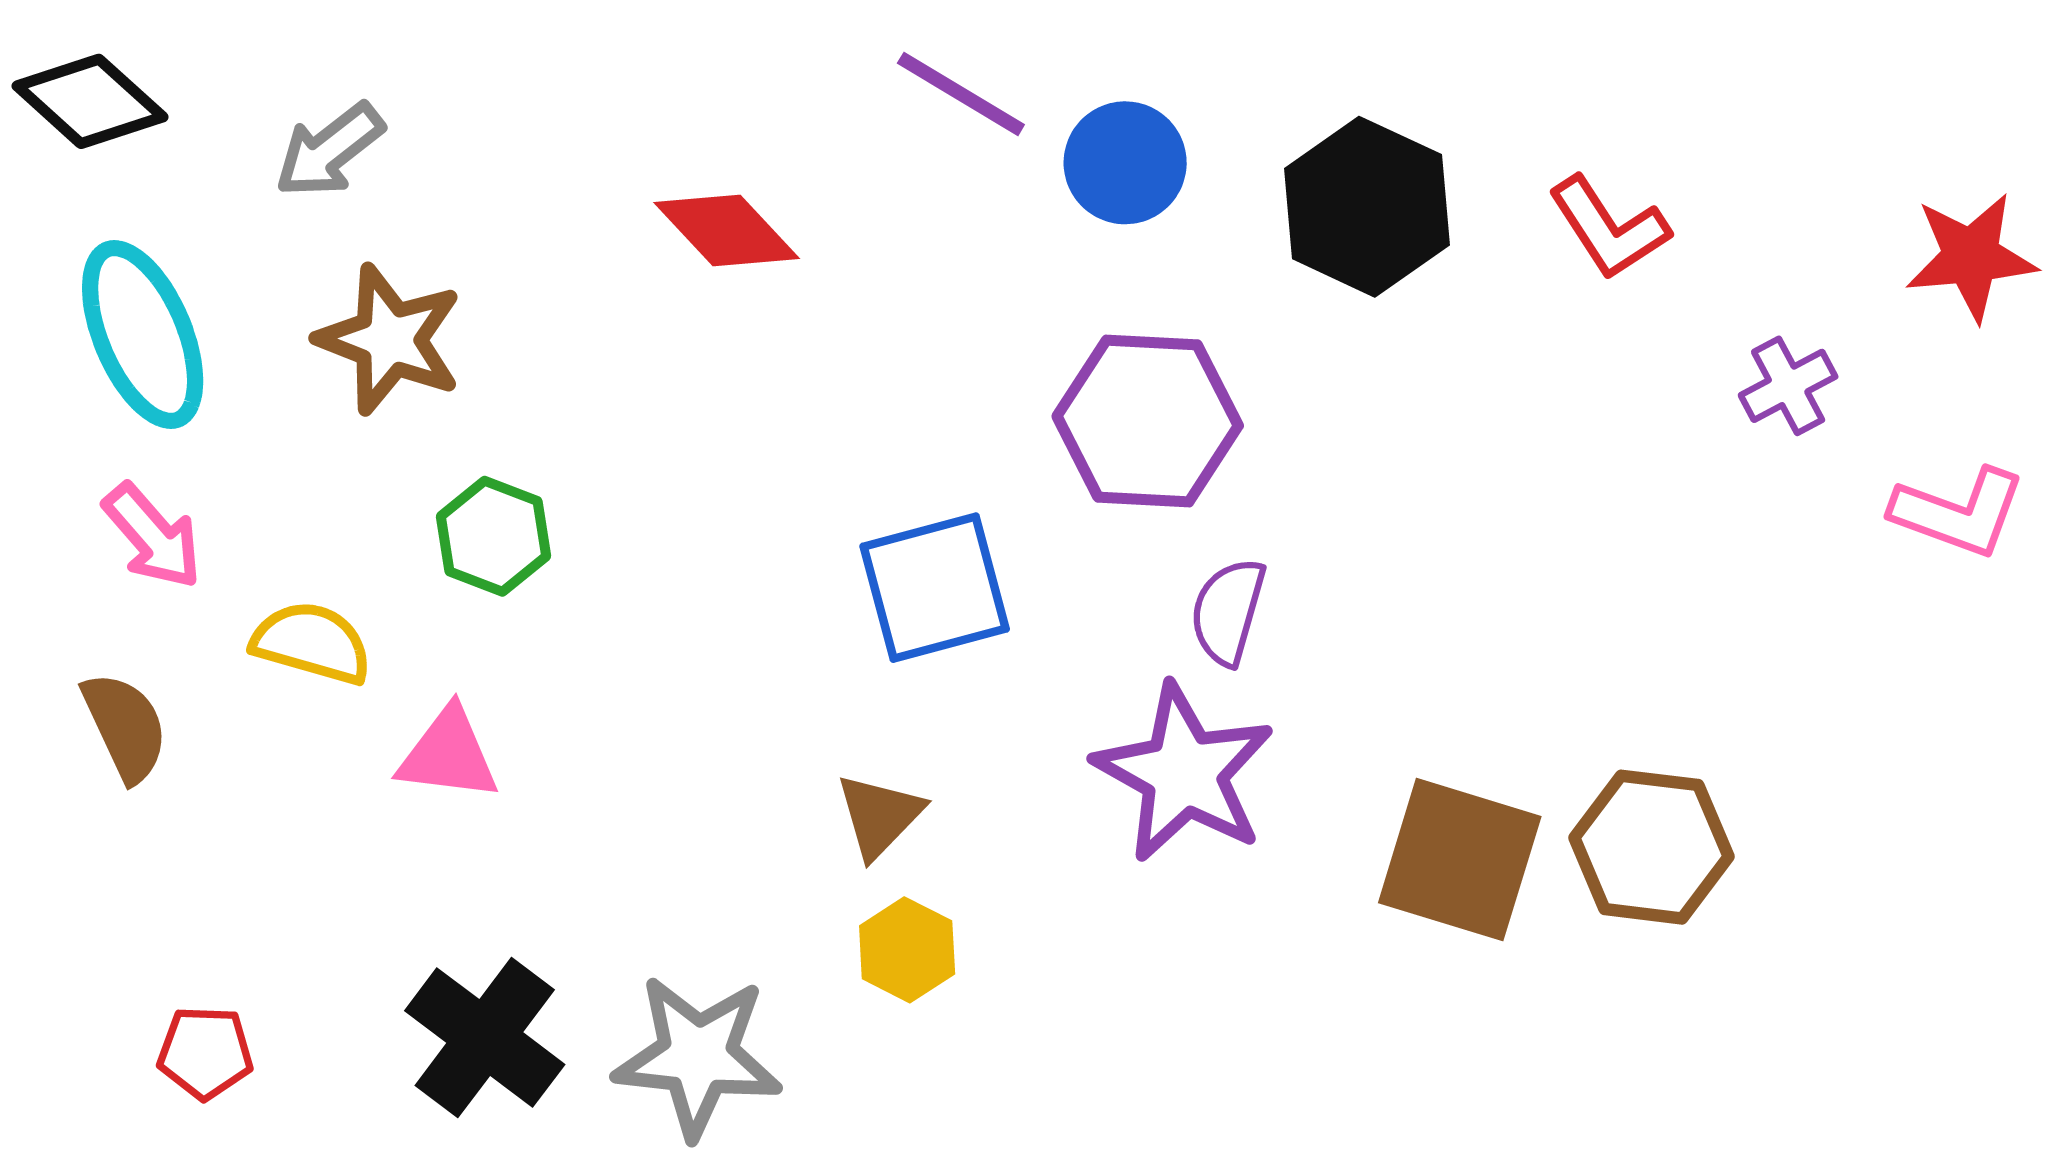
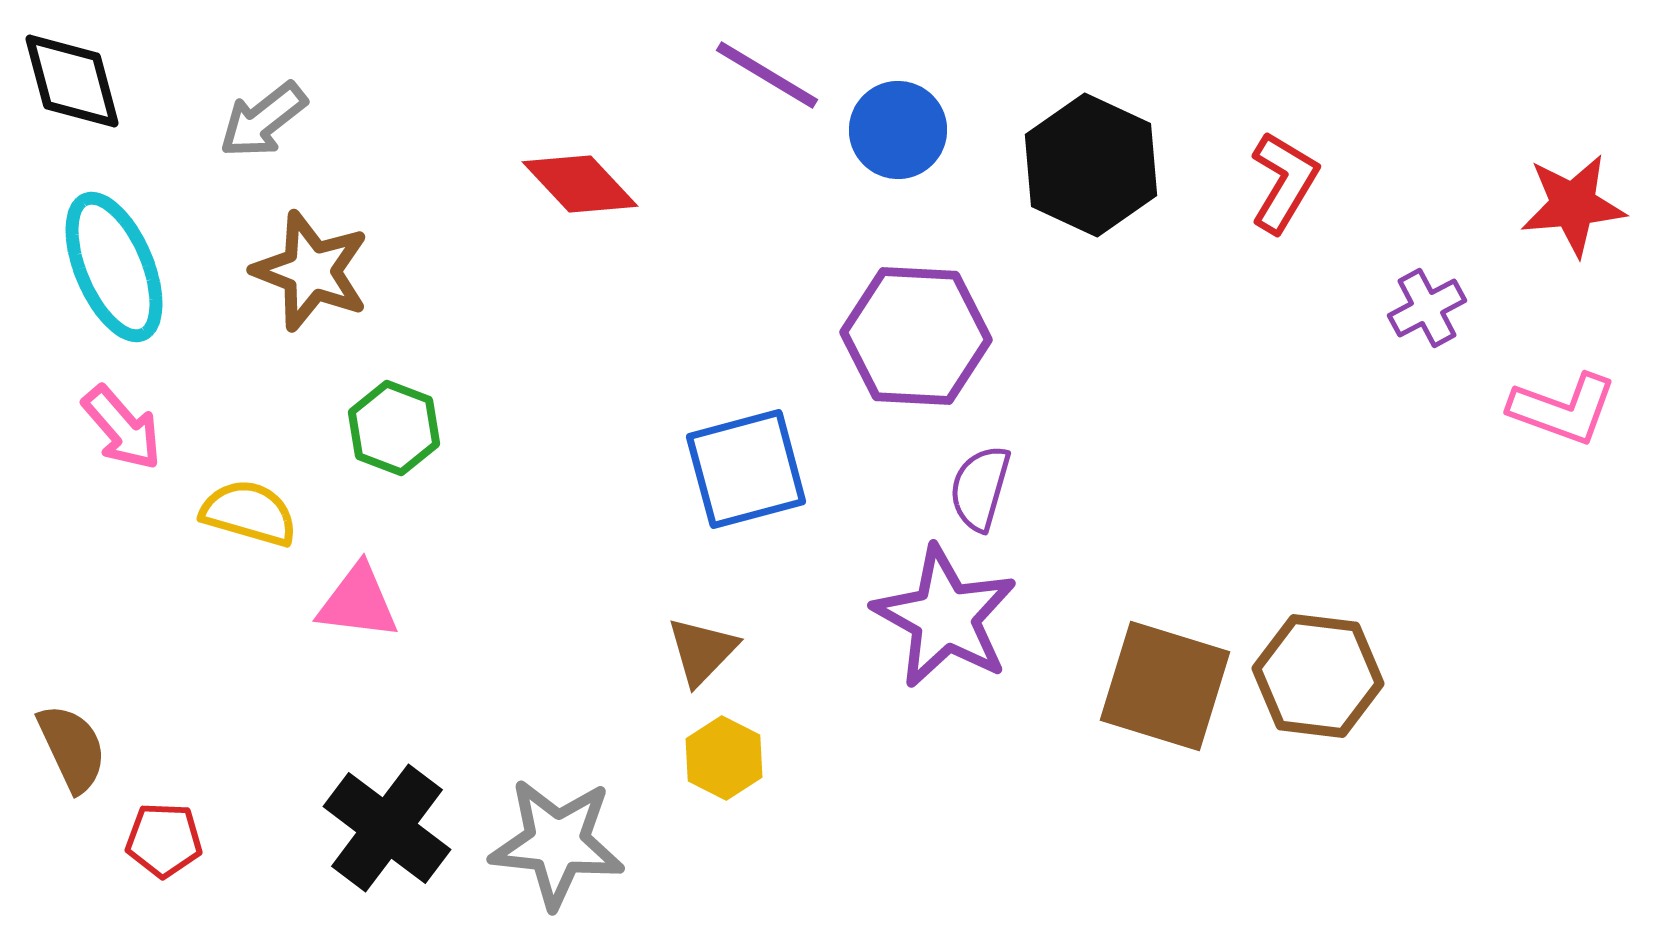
black diamond: (90, 101) -> (72, 81), turned 33
red L-shape: (1609, 228) -> (1284, 182), turned -116
brown semicircle: (125, 727) -> (72, 748), moved

